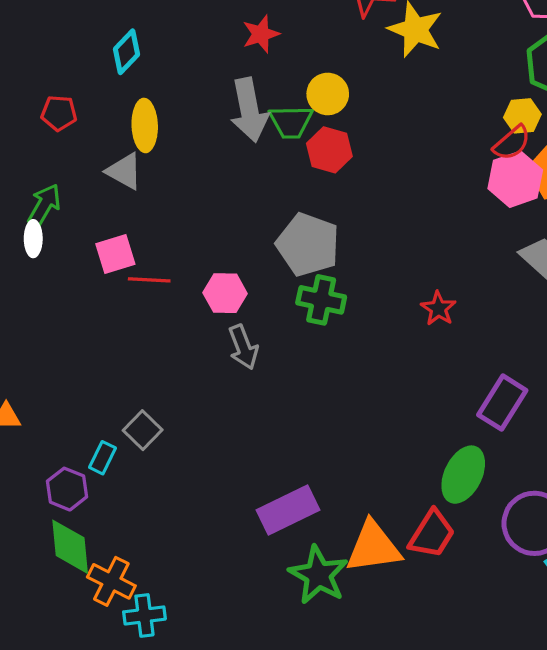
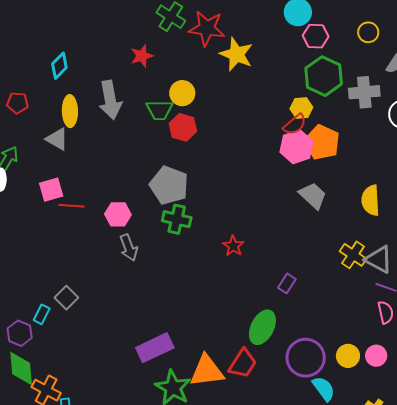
gray arrow: (249, 110) -> (110, 100), moved
red star: (438, 308) -> (233, 246), moved
purple rectangle: (502, 403) -> (287, 283), size x0.6

